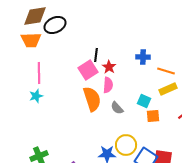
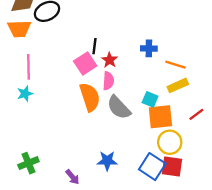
gray semicircle: (117, 108) -> (119, 107), size x1.6
orange square: (153, 116) -> (160, 117), size x1.6
yellow circle: (126, 145) -> (170, 142), moved

